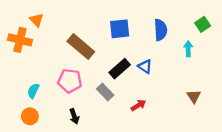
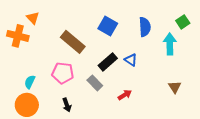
blue square: (120, 29) -> (108, 26), turned 36
cyan arrow: (188, 49) -> (170, 44), size x1.5
orange circle: (30, 116) -> (27, 105), size x1.5

